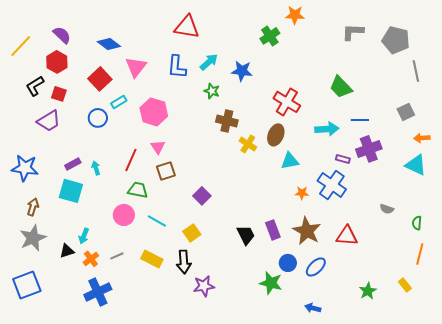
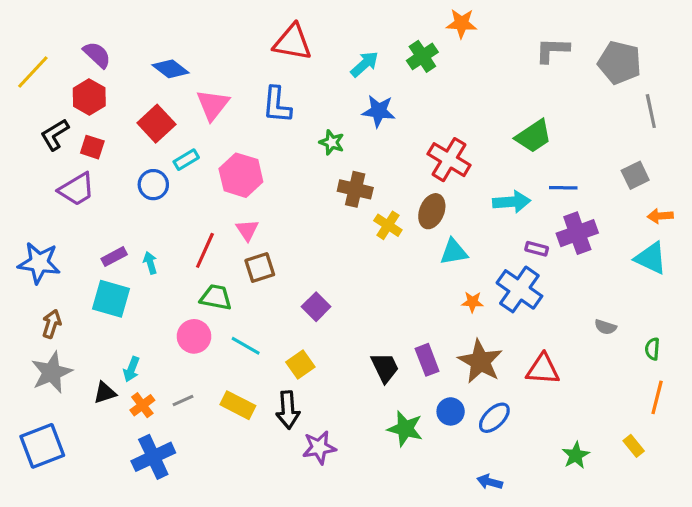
cyan arrow: (209, 62) -> (365, 64), moved
green trapezoid: (341, 87) -> (533, 136), turned -80
green star: (271, 283) -> (405, 429), moved

